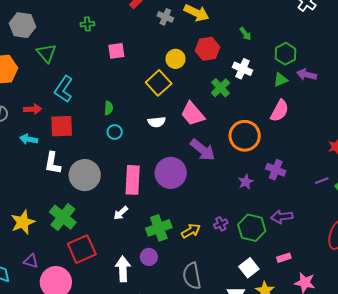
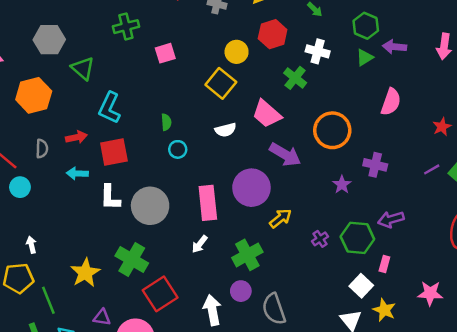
green cross: (87, 24) -> (126, 27), size x1.5
pink semicircle: (280, 111) -> (391, 102), moved
yellow arrow: (191, 231) -> (280, 218), moved
pink rectangle: (284, 258) -> (384, 264), moved, turned -48
gray semicircle: (192, 276) -> (274, 309), moved

